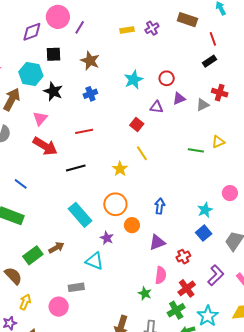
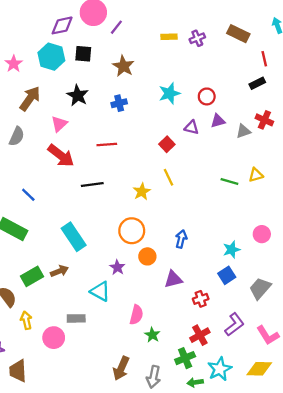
cyan hexagon: (31, 74) -> (51, 57), moved
cyan rectangle: (80, 215) -> (74, 237), moved
pink semicircle: (161, 275) -> (136, 315), moved
yellow arrow: (25, 302) -> (26, 320), moved, turned -42

